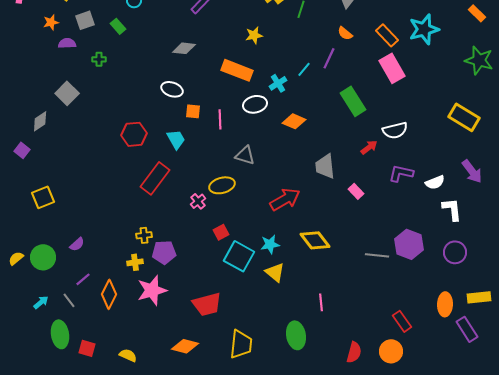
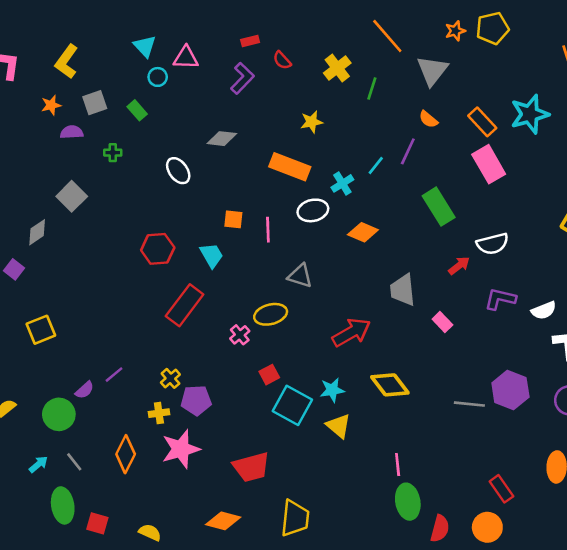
white ellipse: (172, 89) -> (178, 171), moved, turned 35
yellow cross: (144, 235) -> (170, 378), turned -35
green circle: (43, 257) -> (59, 414), moved
purple line: (83, 279) -> (114, 375), moved
green ellipse: (296, 335) -> (408, 502), moved

